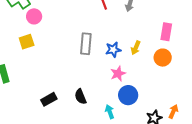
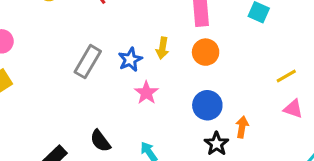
gray rectangle: (86, 44) -> (88, 62), turned 40
blue circle: (128, 95) -> (207, 105), moved

